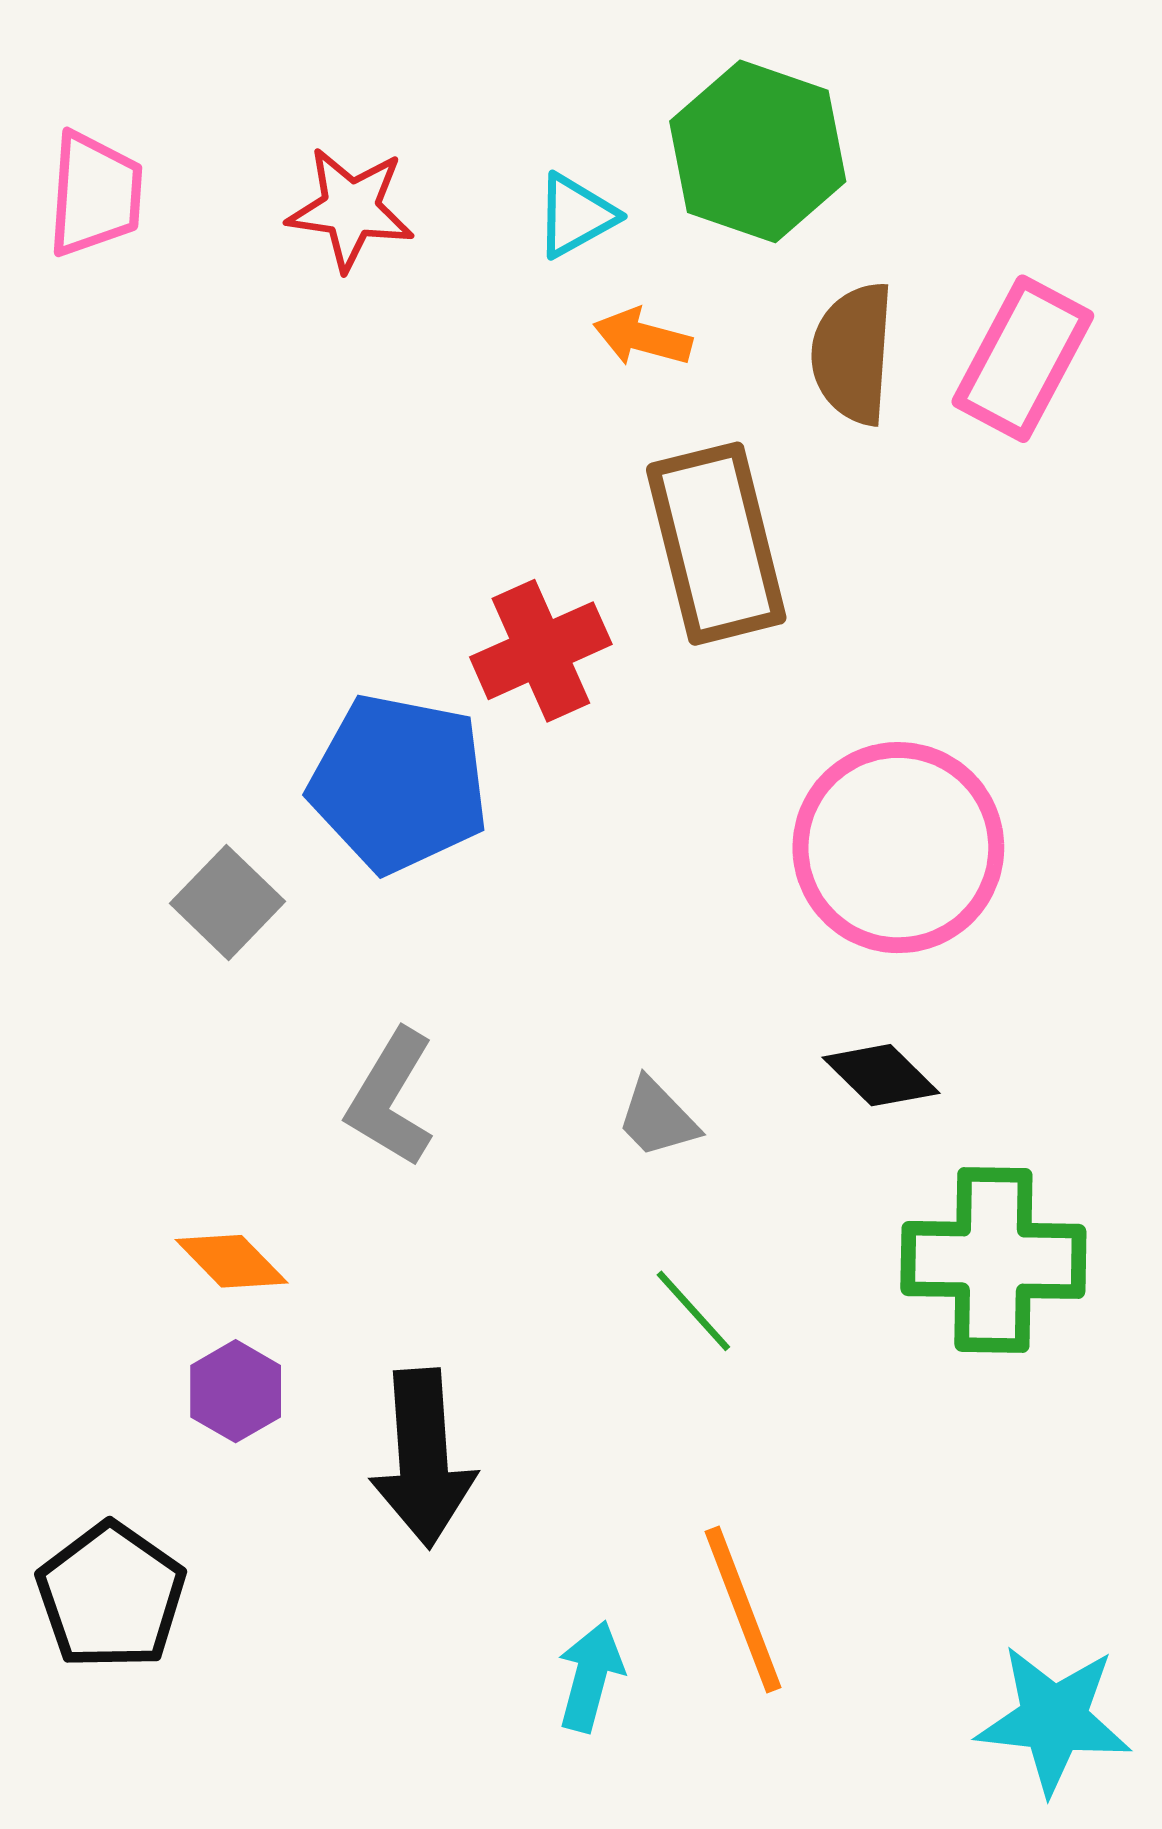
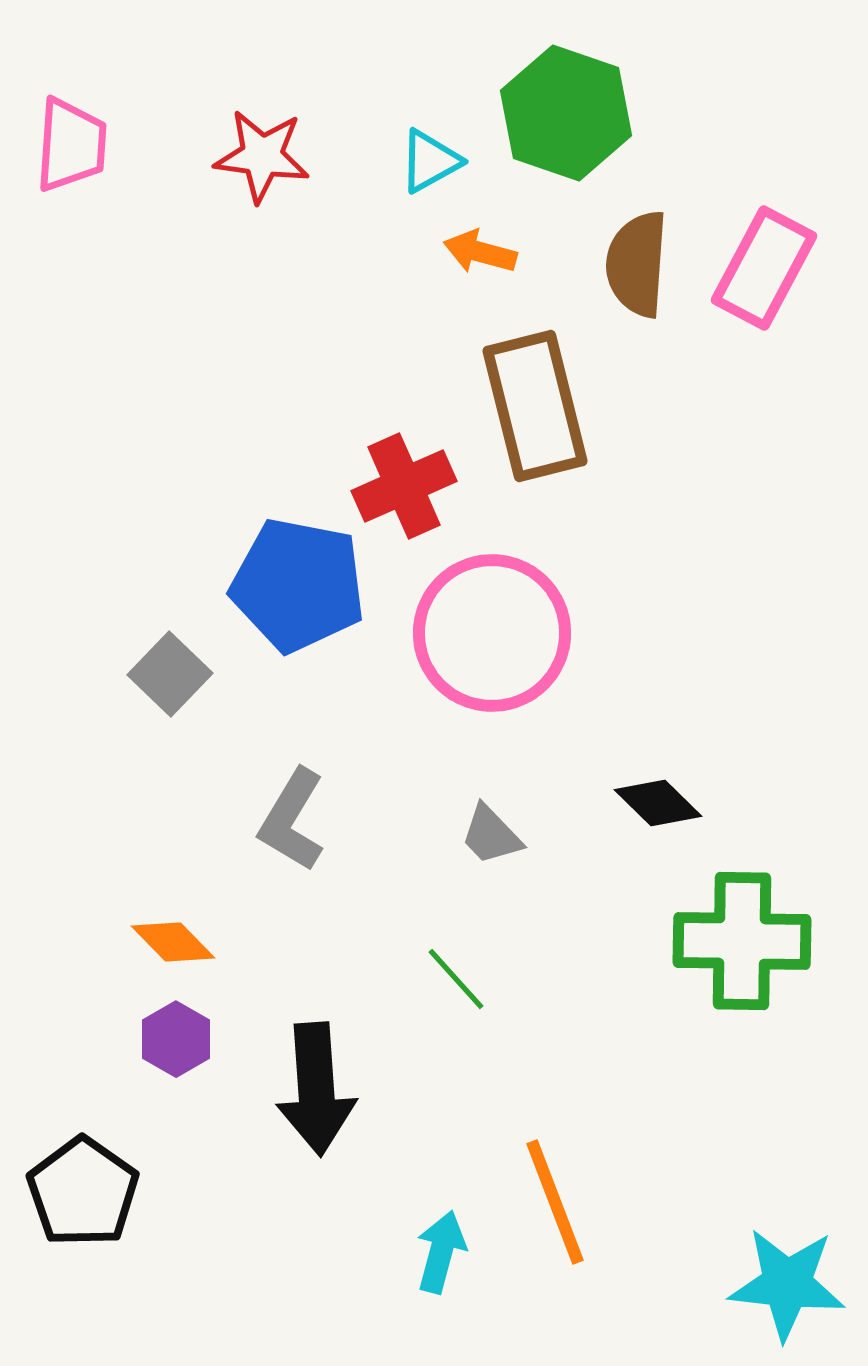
pink circle: (898, 848) -> (492, 633), moved
green line: (693, 1311) -> (456, 979), moved

